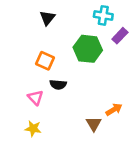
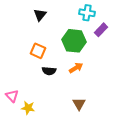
pink triangle: (35, 98) -> (12, 96), moved
orange arrow: (114, 110) -> (76, 68), moved

